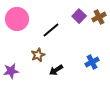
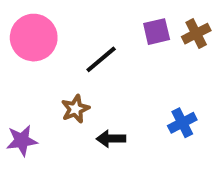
purple square: (79, 16) -> (157, 32), turned 32
black arrow: (56, 70) -> (111, 139), turned 32

